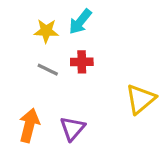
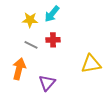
yellow triangle: (141, 99) -> (91, 64), turned 30
orange arrow: (29, 125) -> (19, 69), moved

